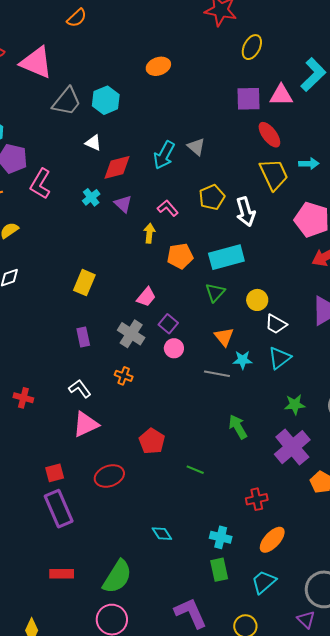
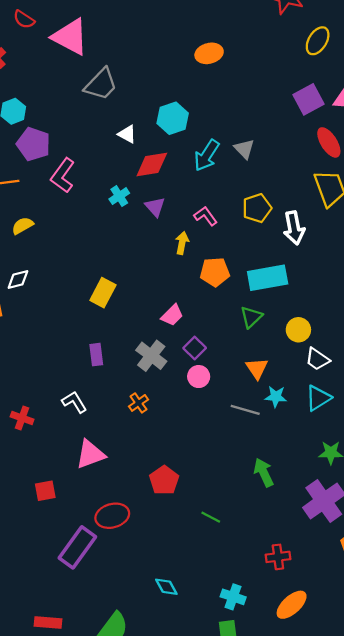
purple square: (248, 99) -> (308, 99), turned -32
cyan hexagon: (106, 100) -> (173, 118), moved
orange cross: (124, 376) -> (138, 403), turned 30
white L-shape: (80, 389) -> (74, 402), moved
red square: (55, 473) -> (45, 491), moved
purple rectangle: (59, 509) -> (77, 547), moved, turned 54

